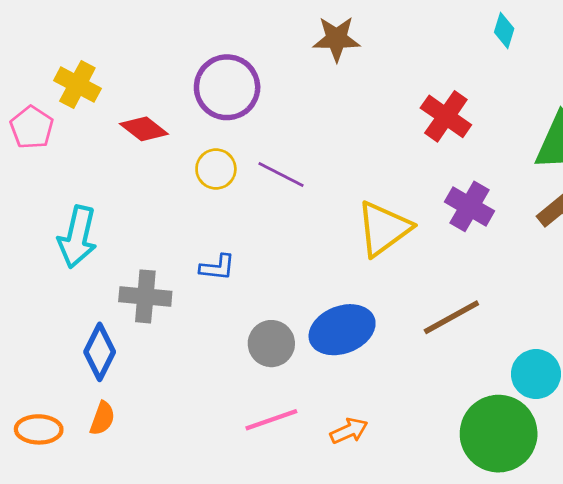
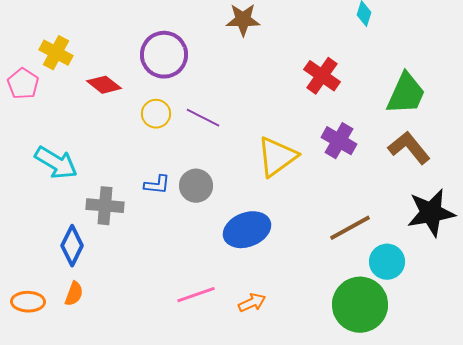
cyan arrow: (77, 237) -> (56, 163), turned -72
brown line: (451, 317) -> (350, 228), moved
gray circle: (271, 344) -> (196, 186), moved

